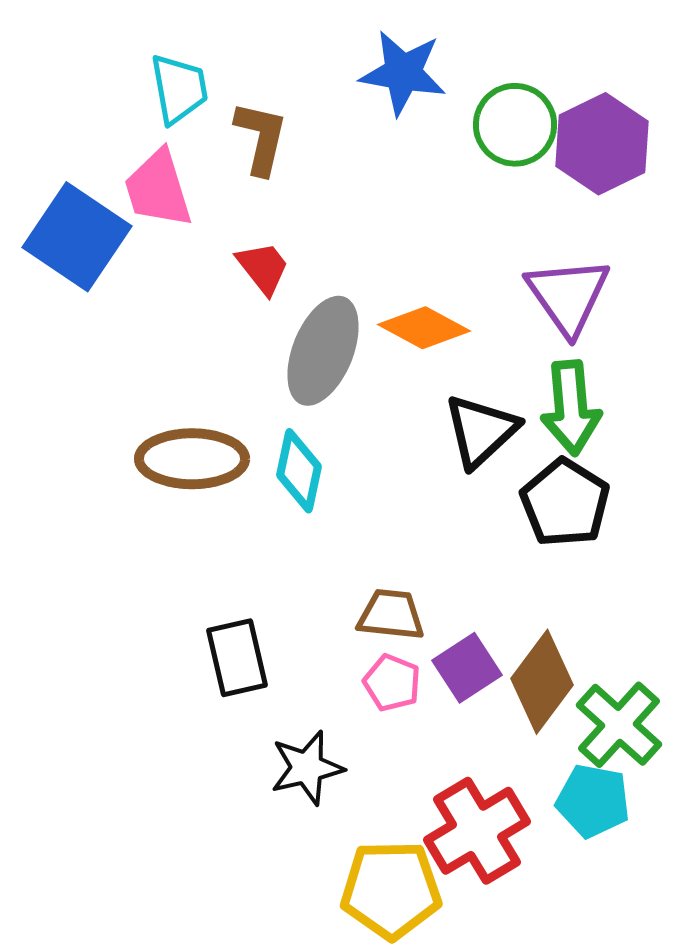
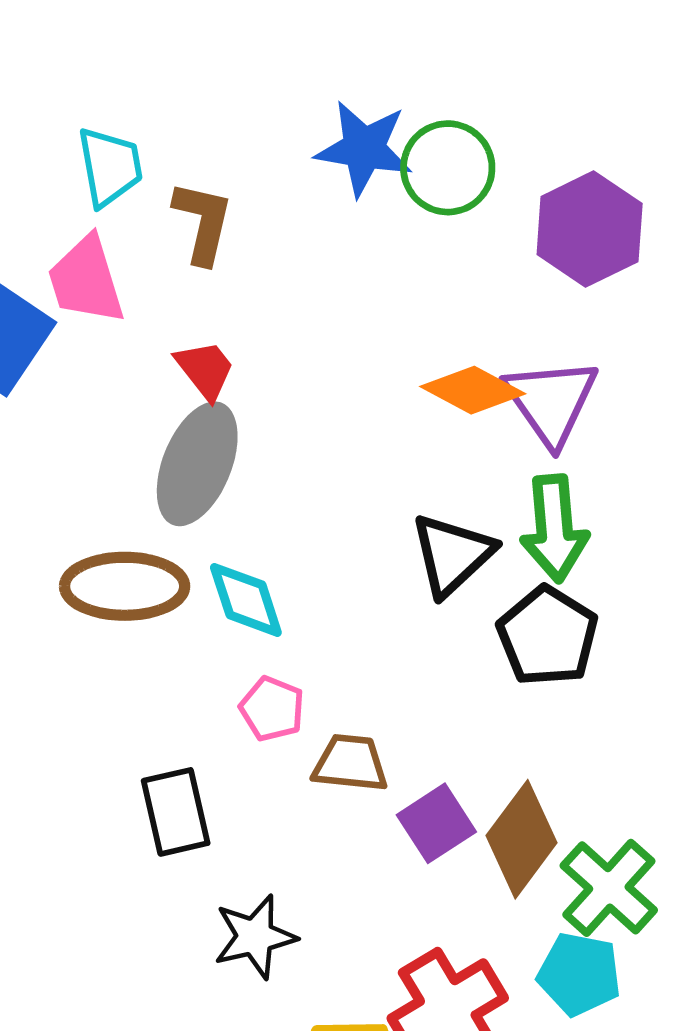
green circle: (515, 125) -> (448, 168), moved
orange diamond: (424, 328) -> (473, 390), moved
gray ellipse: (323, 351) -> (197, 464), moved
cyan diamond: (299, 471) -> (246, 600), turned -30
pink pentagon: (392, 683) -> (272, 709), moved

